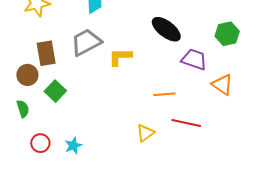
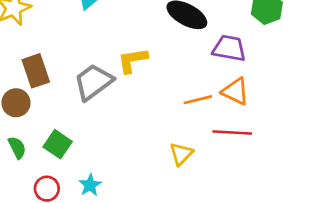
gray trapezoid: (86, 42) -> (93, 82), moved
orange triangle: (222, 85) -> (235, 91), moved
green square: (55, 91) -> (58, 144), moved

